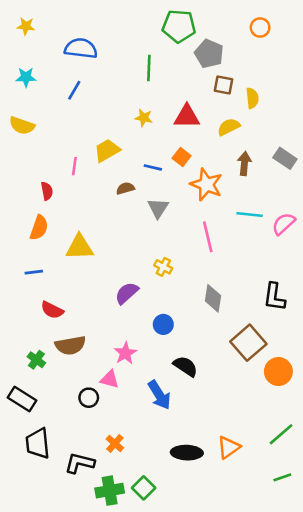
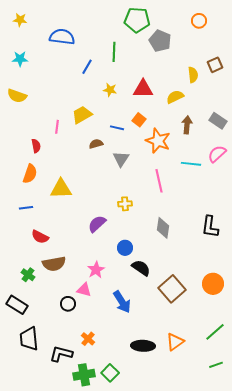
brown square: (223, 85) -> (215, 65), moved, turned -35
blue line: (74, 90) -> (87, 67), moved
pink semicircle: (284, 224) -> (217, 154), moved
yellow cross: (163, 267) -> (125, 204), turned -32
brown square: (248, 343) -> (172, 289), moved
black semicircle: (186, 366) -> (141, 268), moved

